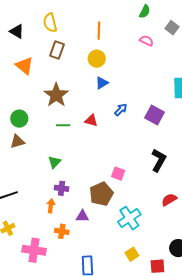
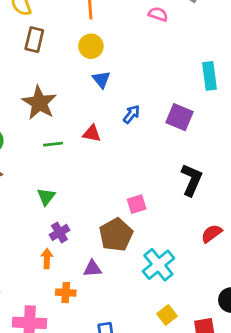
blue triangle: (102, 83) -> (101, 79), turned -32
pink square: (118, 174) -> (137, 204), turned -32
purple cross: (61, 188) -> (59, 232), turned -32

